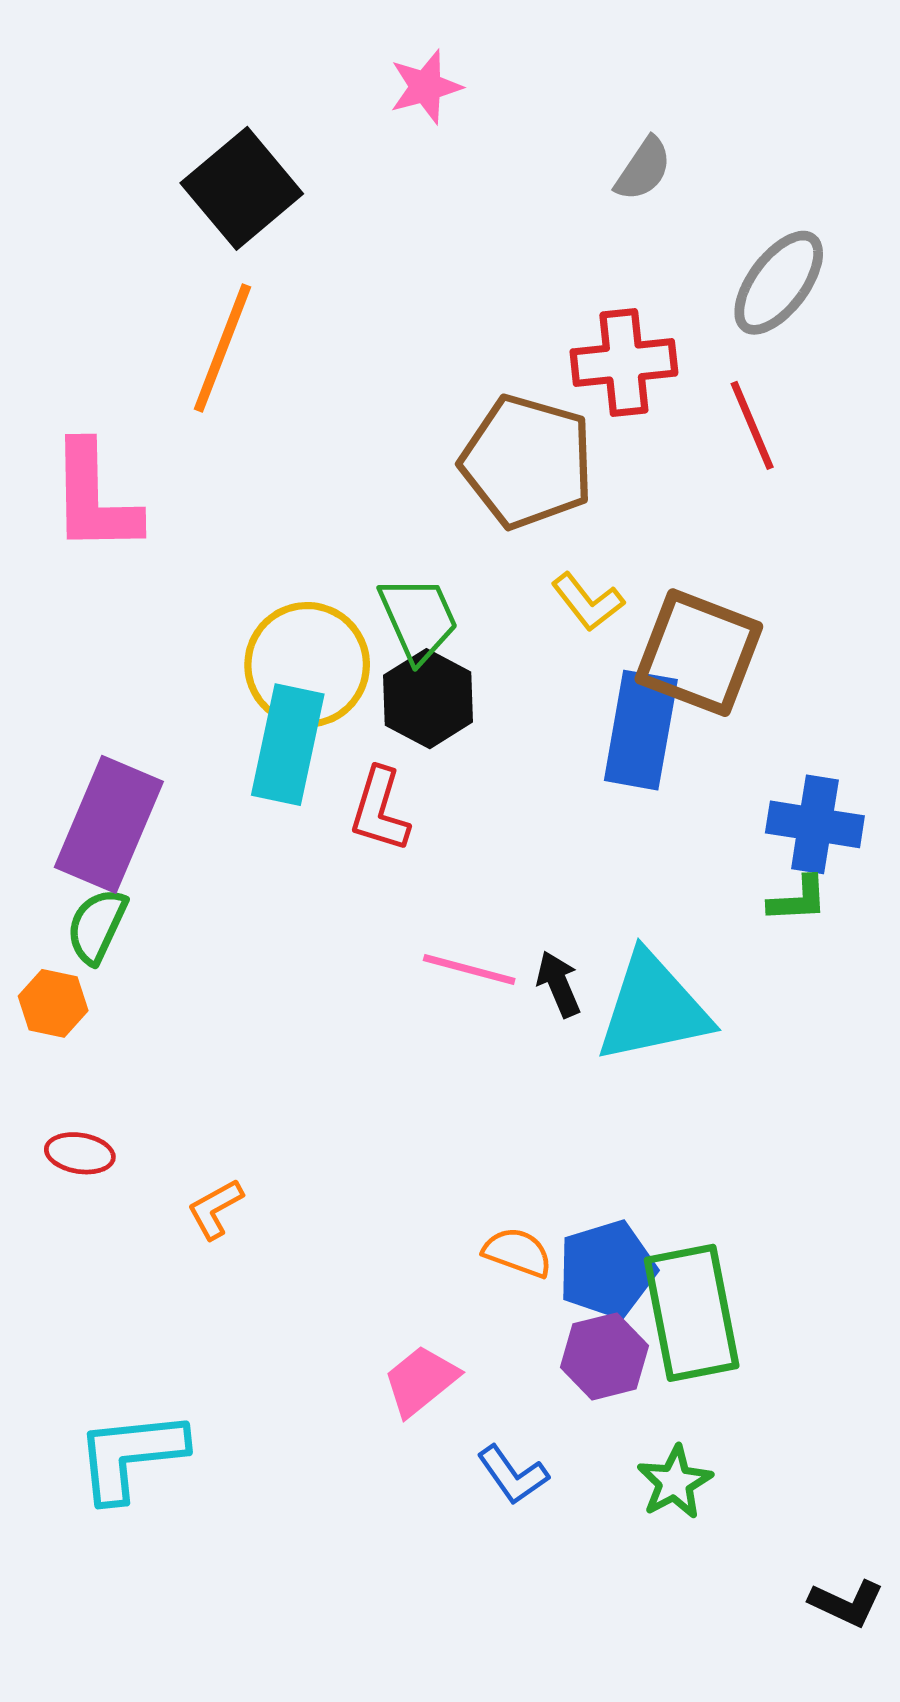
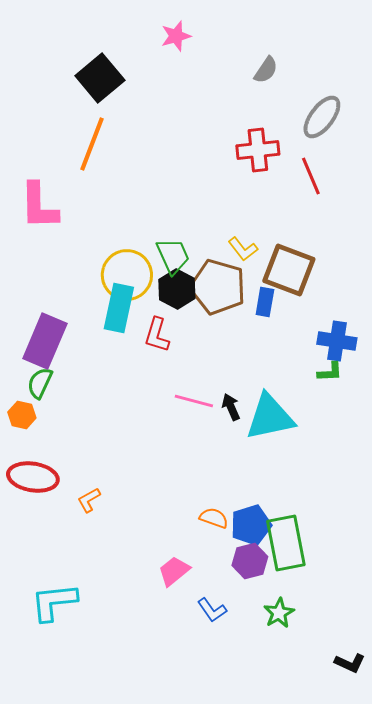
brown pentagon: (527, 462) -> (218, 287), moved
blue rectangle: (641, 730) -> (265, 302), size x0.6
red ellipse: (80, 1153) -> (33, 477), size x1.8

